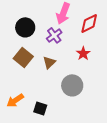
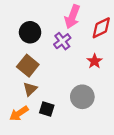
brown triangle: (49, 62) -> (30, 89), moved
black square: (40, 108) -> (47, 109), moved

